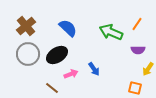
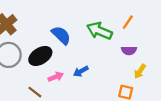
blue semicircle: (68, 28) -> (61, 35), moved
blue arrow: (94, 69) -> (81, 71), turned 96

